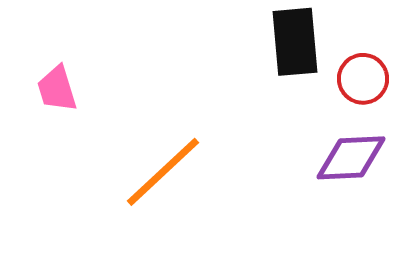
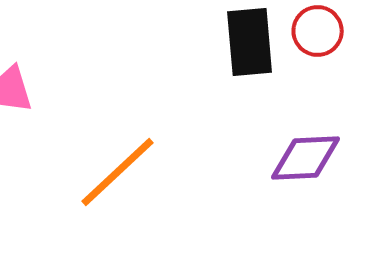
red circle: (363, 79) -> (318, 31), moved

